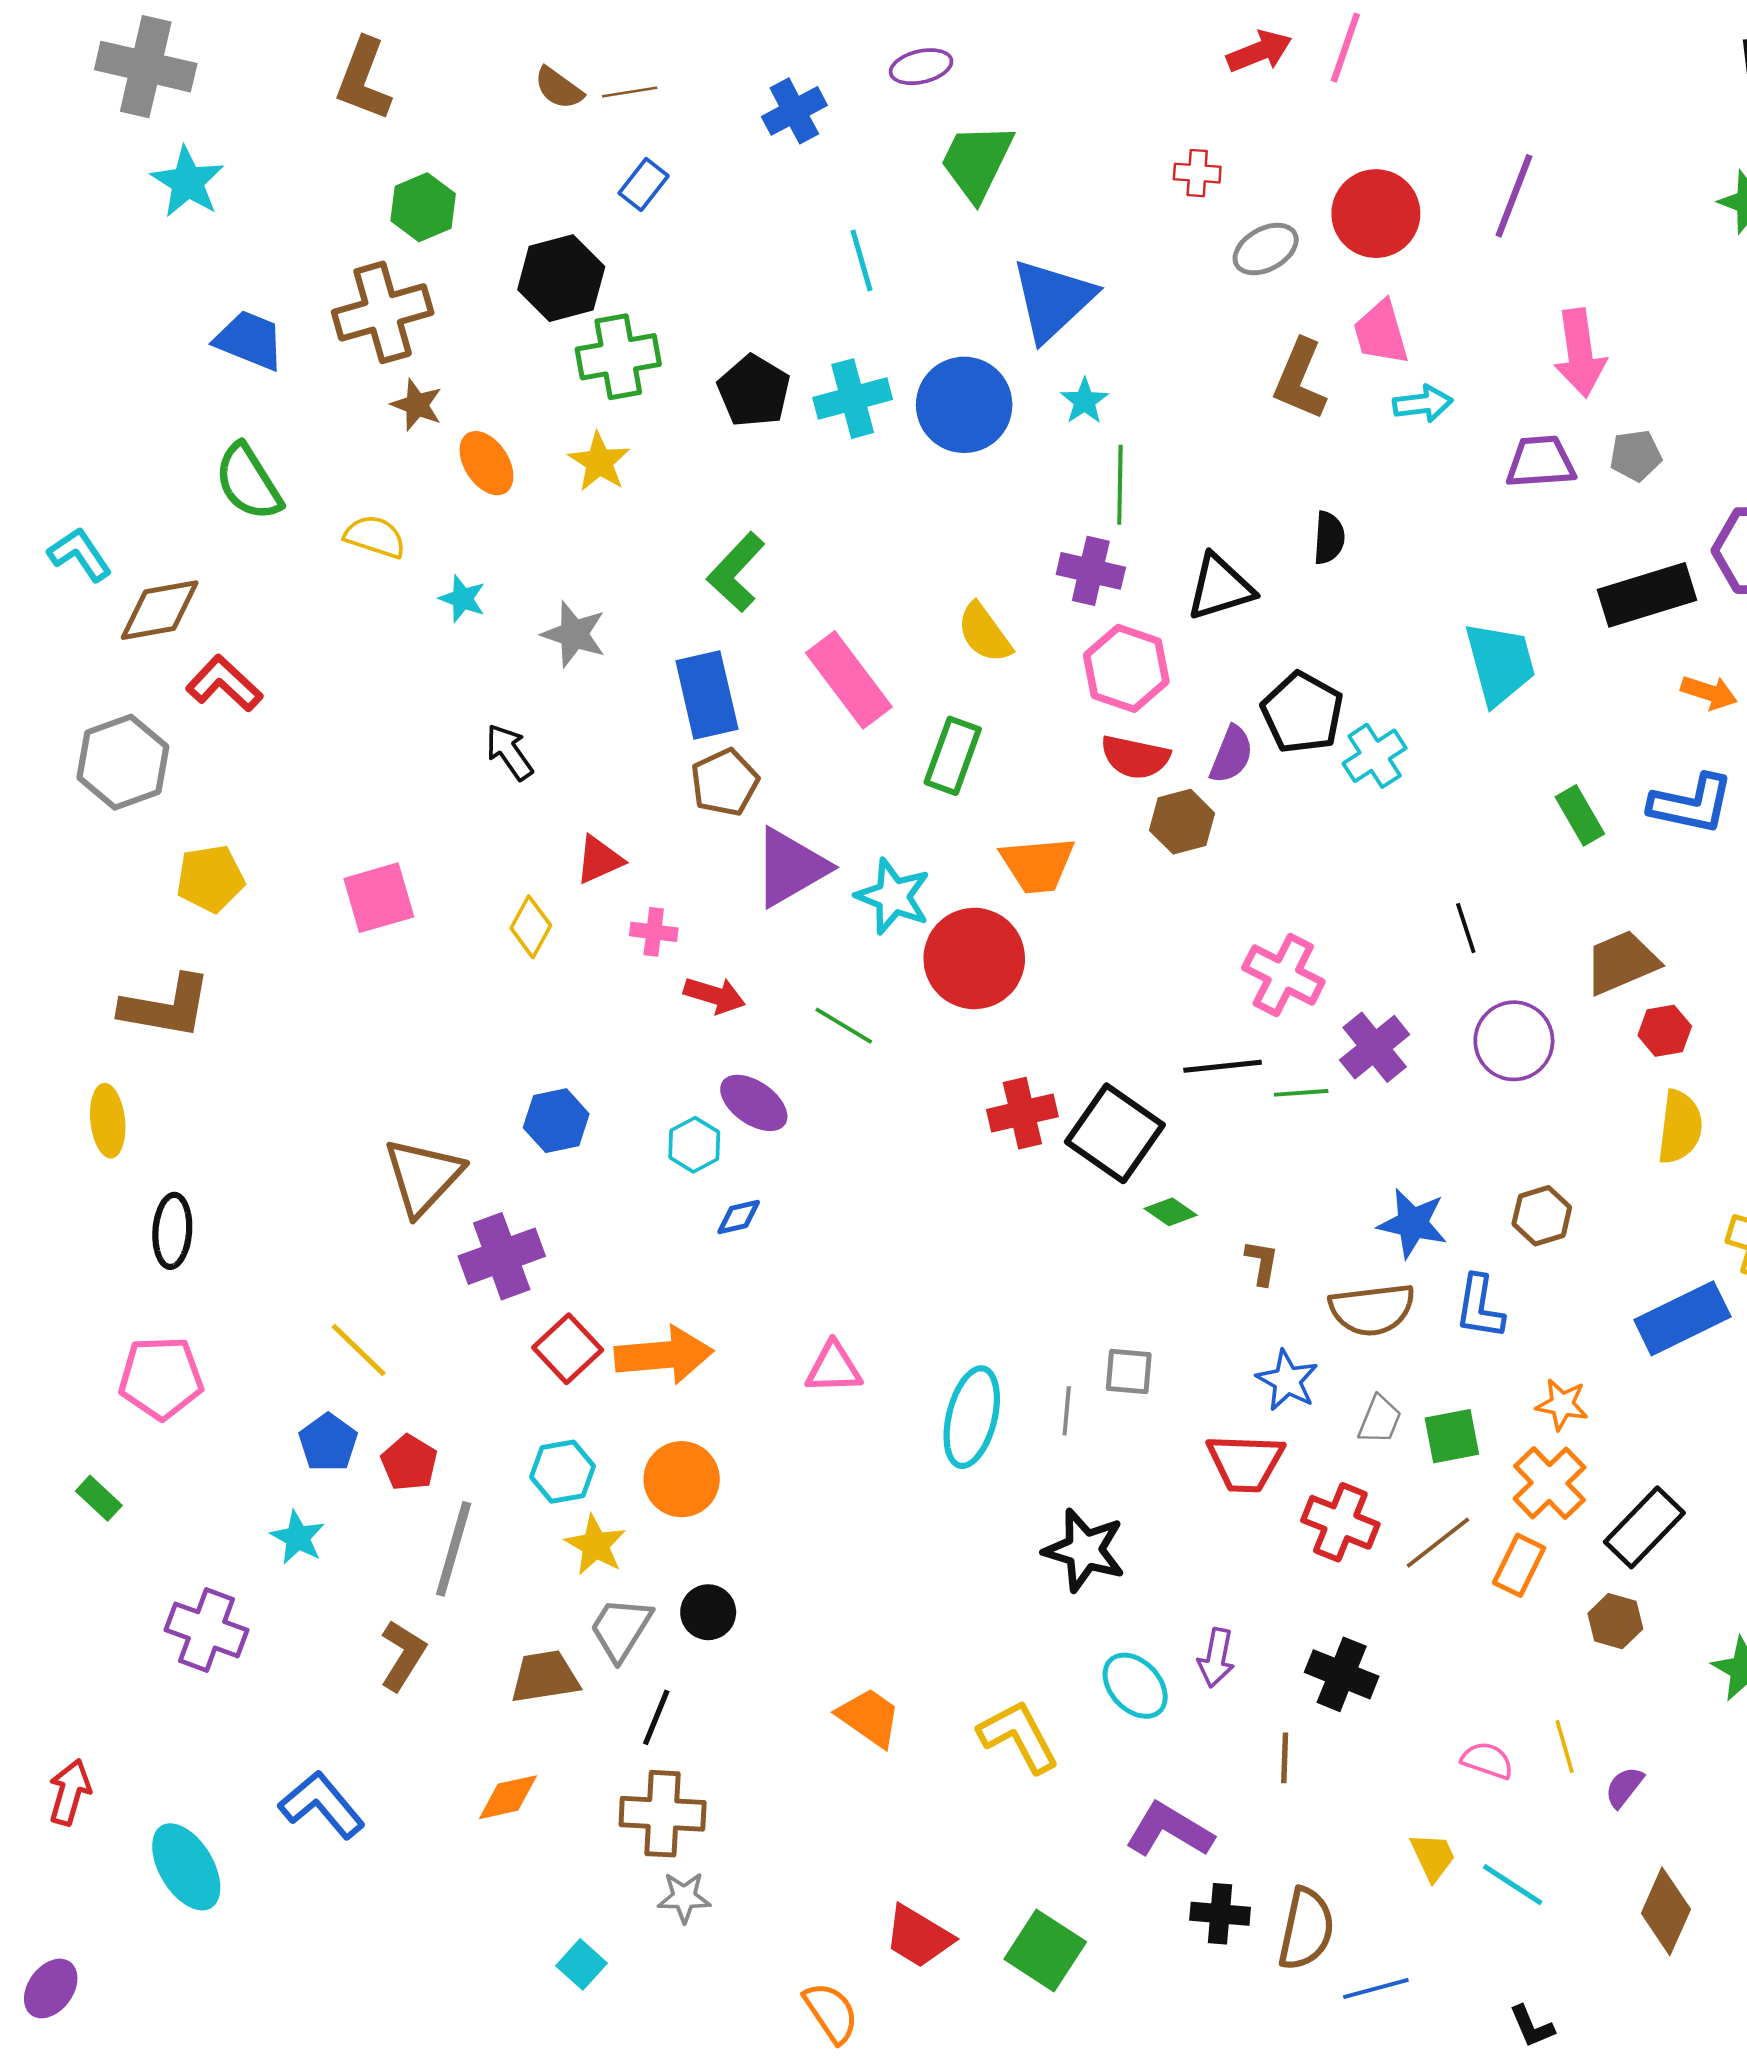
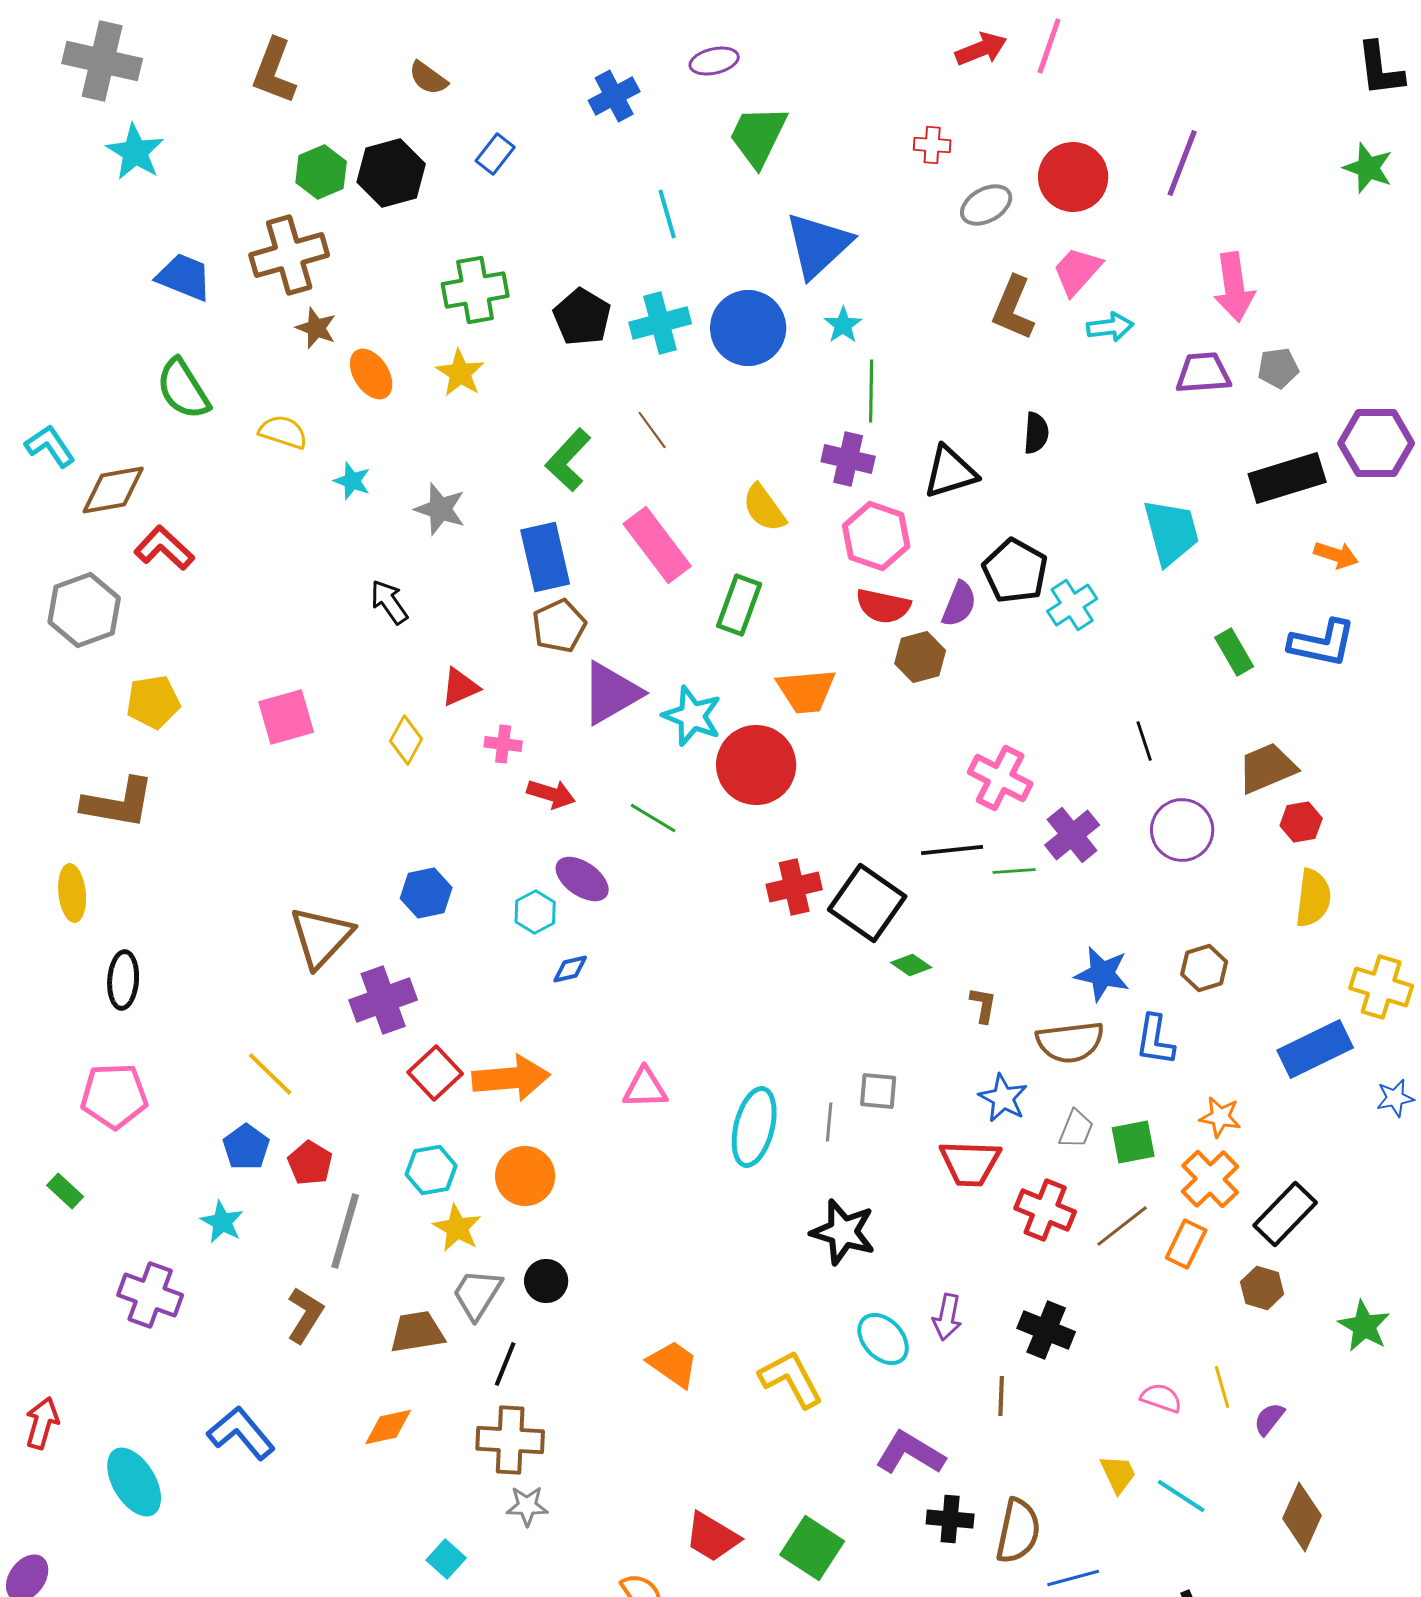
brown line: (630, 92) -> (652, 430), moved, turned 63
black hexagon: (561, 278) -> (391, 173), moved
pink trapezoid: (1381, 333) -> (1077, 271), turned 58

